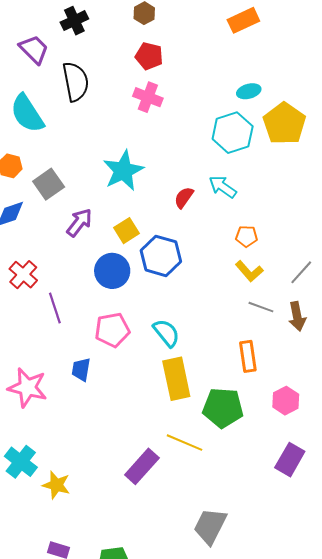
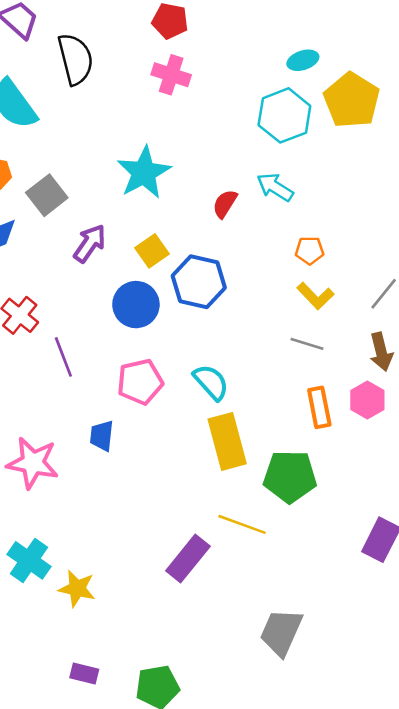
gray line: (261, 307) -> (307, 344), moved
pink hexagon: (286, 401) -> (367, 400), moved

